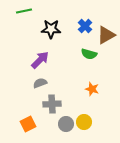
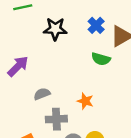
purple arrow: (40, 60) -> (18, 66), moved
orange star: (92, 89) -> (85, 101), moved

